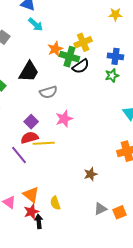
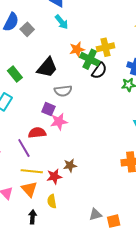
black semicircle: (81, 66) -> (99, 71), turned -30
pink star: (64, 119) -> (59, 122), moved
purple square: (31, 122) -> (48, 109), moved, turned -32
yellow line: (44, 143) -> (32, 171), moved
brown star: (91, 174) -> (70, 165), moved
red star: (31, 212) -> (54, 176), moved

